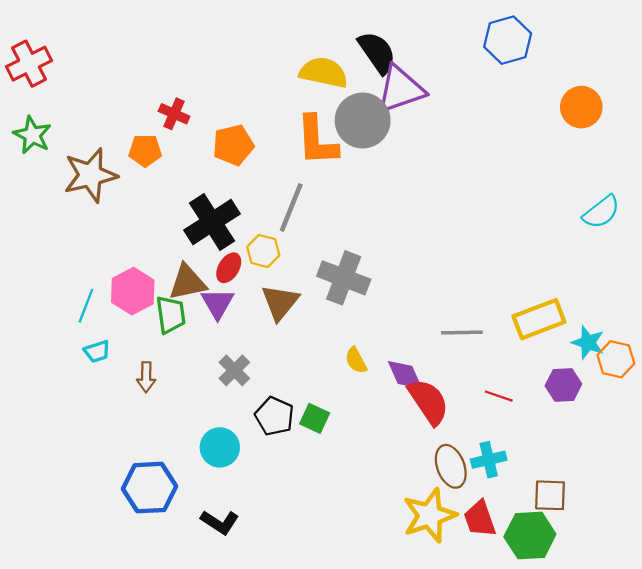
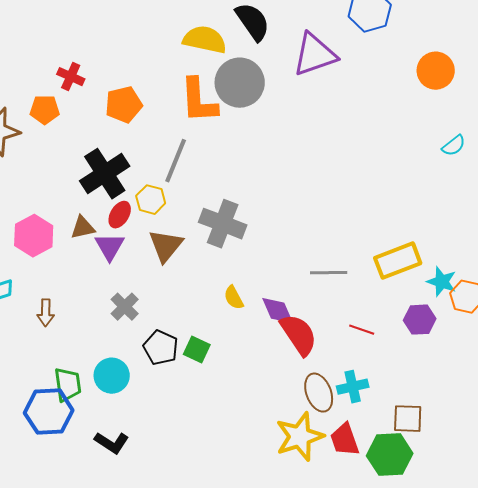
purple triangle: (401, 89) -> (315, 55), moved
cyan semicircle: (601, 212) -> (454, 146), moved, size x0.7
brown triangle: (187, 282) -> (83, 228), size x0.7
green trapezoid: (171, 315) -> (68, 385), moved

